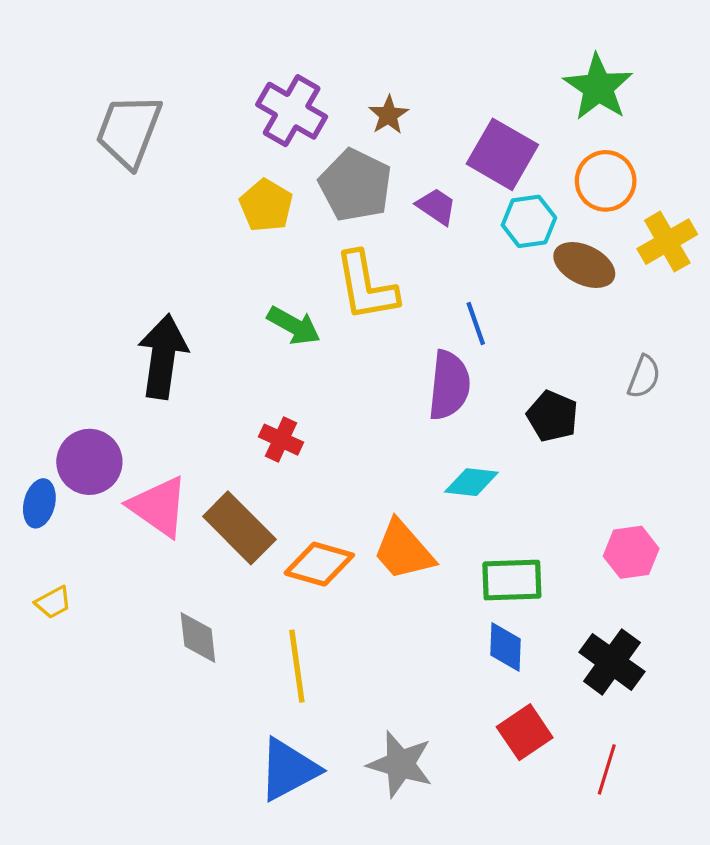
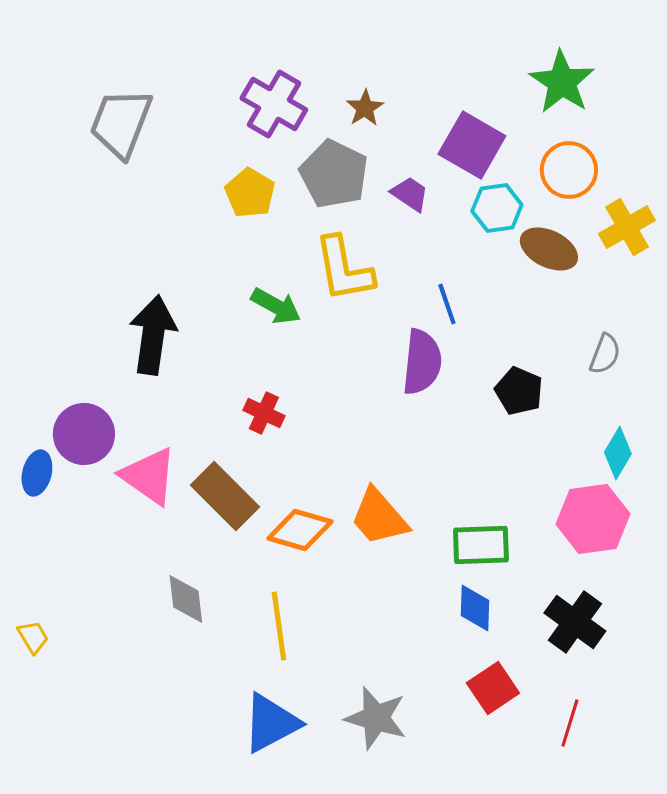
cyan diamond: (471, 482) -> (618, 453), moved, turned -66
pink hexagon: (631, 552) -> (593, 519), size x1.4
yellow trapezoid: (53, 602) -> (33, 637), moved, turned -93

